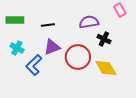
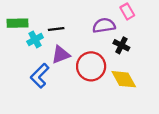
pink rectangle: (120, 10) -> (127, 11), moved
cyan cross: (17, 48) -> (35, 39), moved, turned 32

